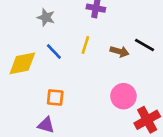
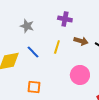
brown arrow: (120, 52) -> (81, 41), moved
pink circle: (123, 96) -> (80, 75), moved

